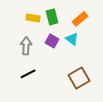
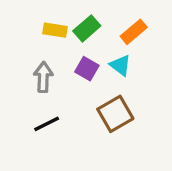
green rectangle: (52, 17) -> (87, 28), turned 63
brown square: (79, 78) -> (115, 114), moved

